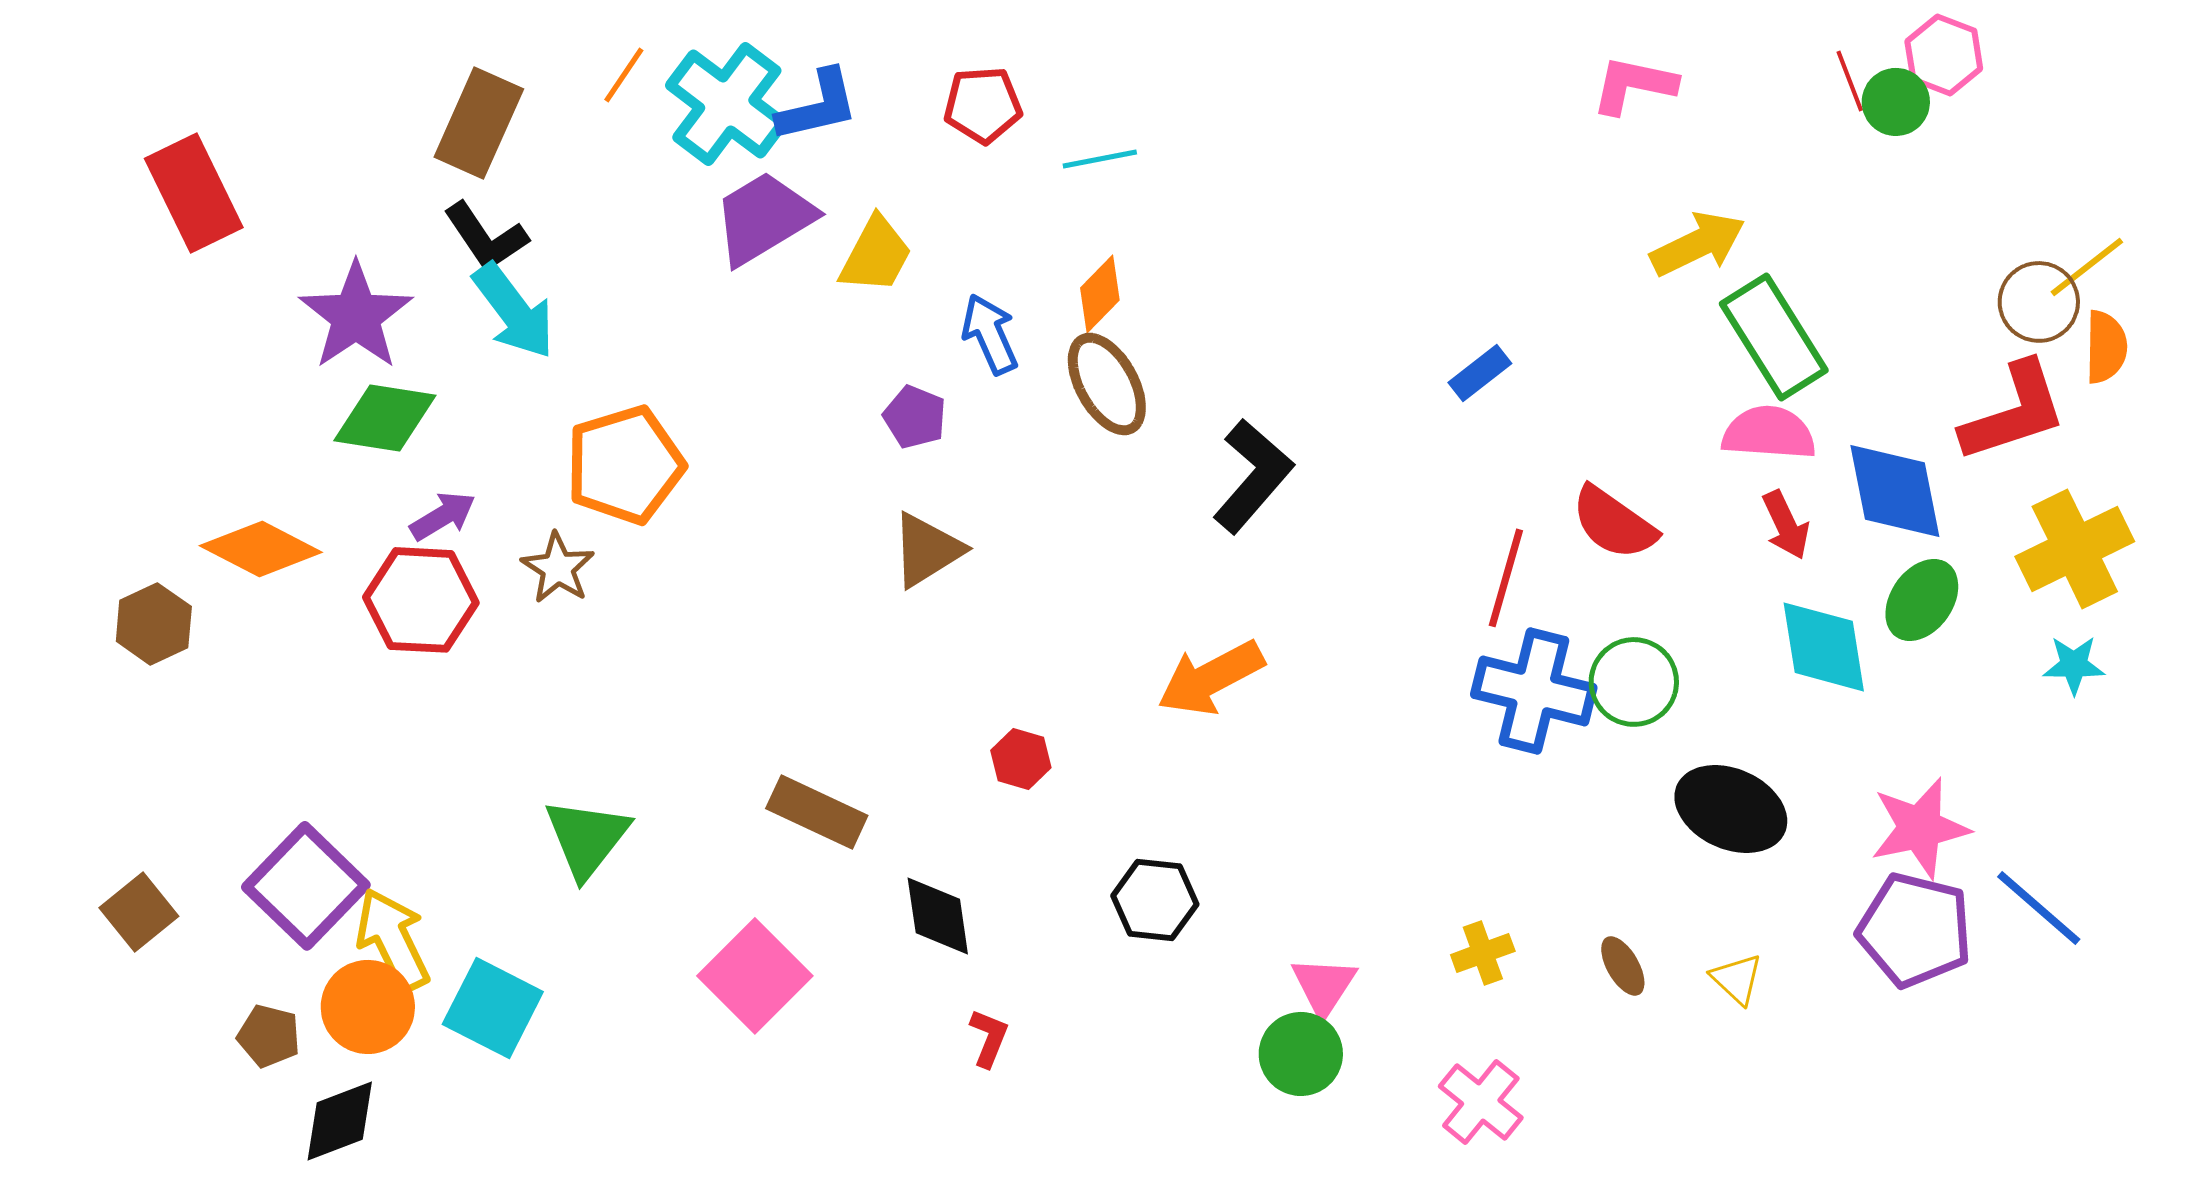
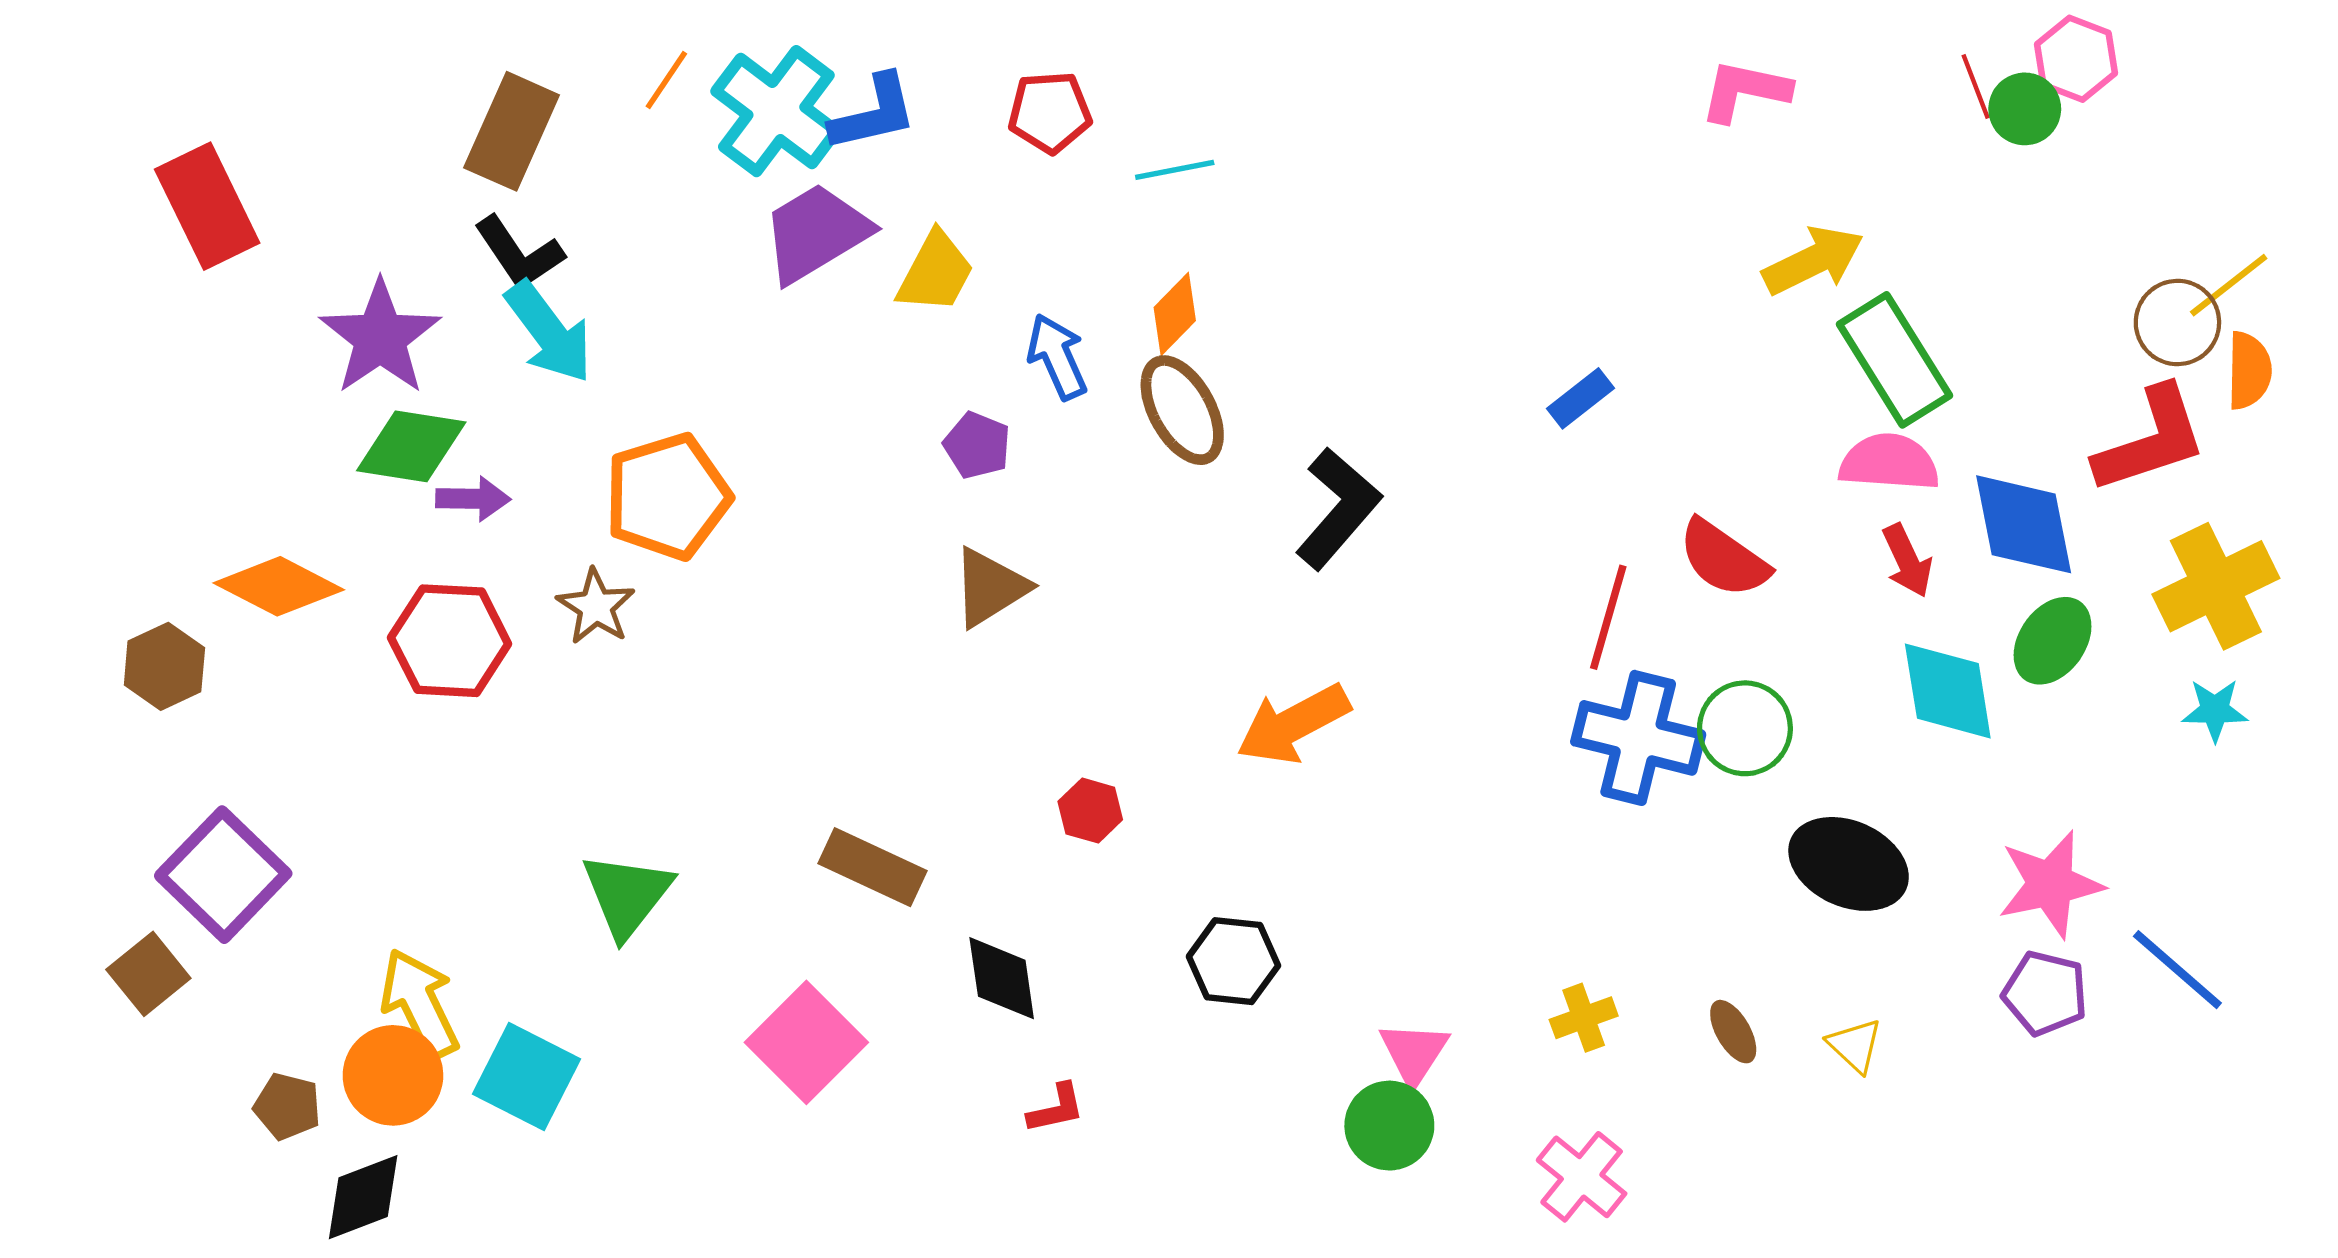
purple arrow: (443, 516) -> (473, 499), moved, turned 32
purple square: (306, 886) -> (223, 875), moved
purple pentagon: (1915, 930) -> (2045, 993), size x0.7
red L-shape: (989, 1038) -> (1056, 1108), turned 56

